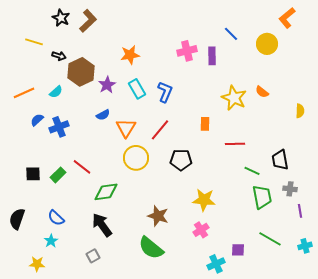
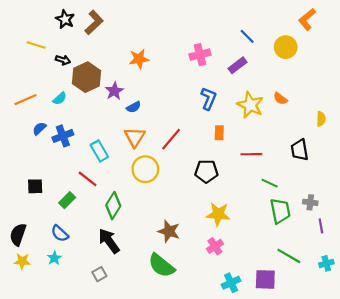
purple rectangle: (212, 56) -> (237, 65), moved, turned 54
cyan rectangle: (137, 89) -> (99, 151), moved
blue L-shape: (165, 92) -> (209, 99), moved
blue semicircle: (103, 115) -> (134, 107), moved
black pentagon: (181, 160) -> (206, 171), moved
black trapezoid: (280, 160) -> (300, 150), moved
green rectangle: (58, 175) -> (67, 200), moved
green diamond: (106, 192) -> (113, 206), turned -50
purple square: (238, 250) -> (265, 279), moved, size x1.5
yellow star: (37, 264) -> (22, 261), moved

